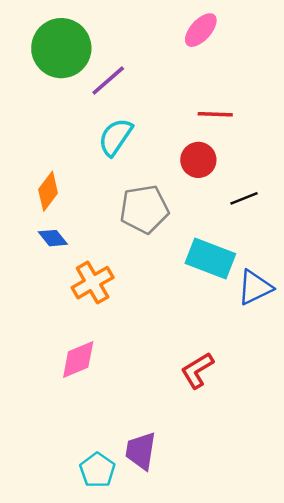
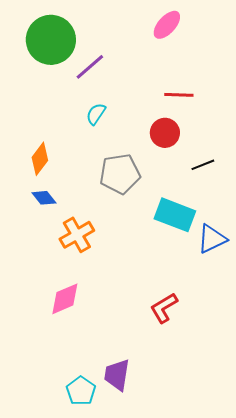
cyan semicircle: (115, 137) -> (96, 114), size x0.7

